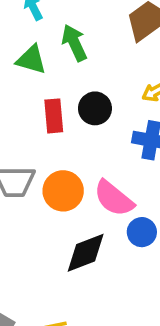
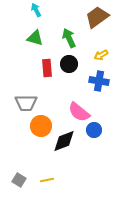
green arrow: (74, 43) -> (69, 38), moved
orange circle: (63, 191) -> (41, 126), moved

